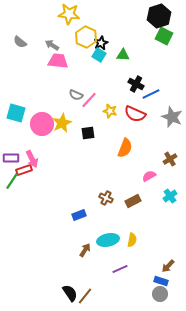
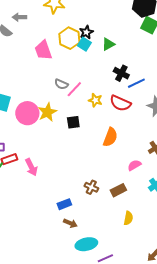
yellow hexagon: (86, 37) -> (69, 38), moved
gray arrow: (52, 45) -> (19, 17), moved, turned -32
green triangle: (123, 55) -> (108, 44), turned -32
pink trapezoid: (58, 61) -> (43, 50), turned -115
pink arrow: (32, 159) -> (31, 167), moved
cyan ellipse: (108, 240) -> (86, 244), moved
yellow semicircle: (132, 240) -> (128, 218), moved
brown arrow: (85, 250) -> (70, 223), moved, turned 80

